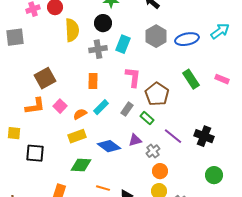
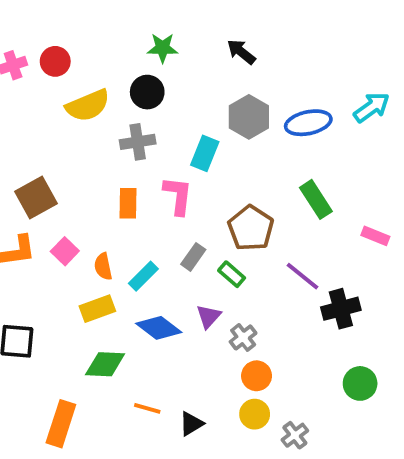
yellow semicircle: (72, 30) -> (88, 105), turned 70
cyan rectangle: (123, 44) -> (205, 153), moved
pink L-shape: (133, 77) -> (178, 196), moved
pink rectangle: (222, 79) -> (375, 236), moved
cyan rectangle: (101, 107) -> (143, 276), moved
orange semicircle: (80, 114) -> (103, 267), turned -72
purple line: (173, 136) -> (303, 276), moved
black cross: (204, 136) -> (341, 309), turned -36
purple triangle: (135, 140) -> (209, 316), turned -32

